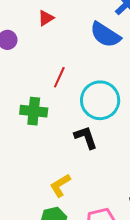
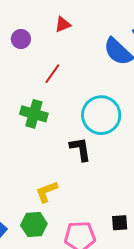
red line: (59, 77) -> (52, 74), moved

